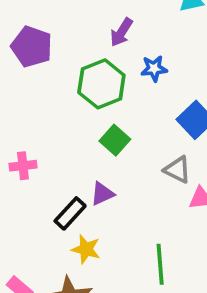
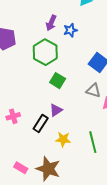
blue star: (154, 68) -> (70, 30), moved
pink cross: (23, 166) -> (13, 116), moved
yellow star: (86, 249) -> (63, 139), moved

